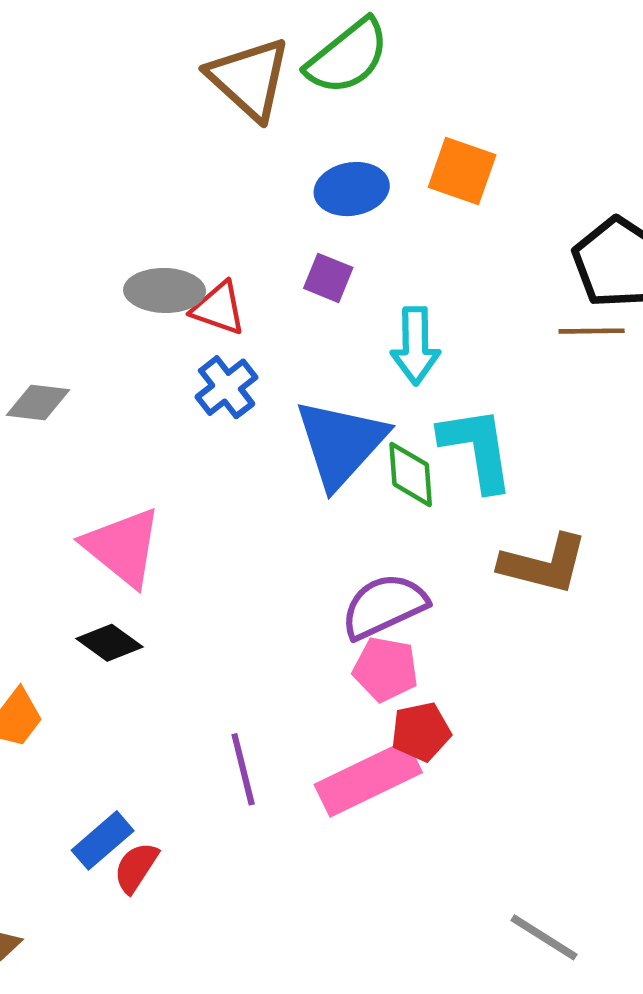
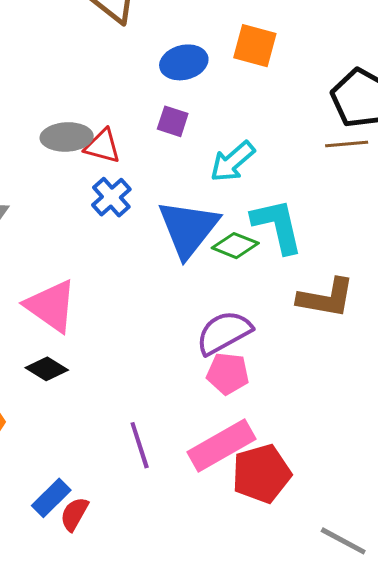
cyan arrow: (415, 346) -> (233, 162), turned 54
green diamond: (411, 474) -> (235, 246), turned -60
red pentagon: (421, 732) -> (261, 474), moved, size x1.5

